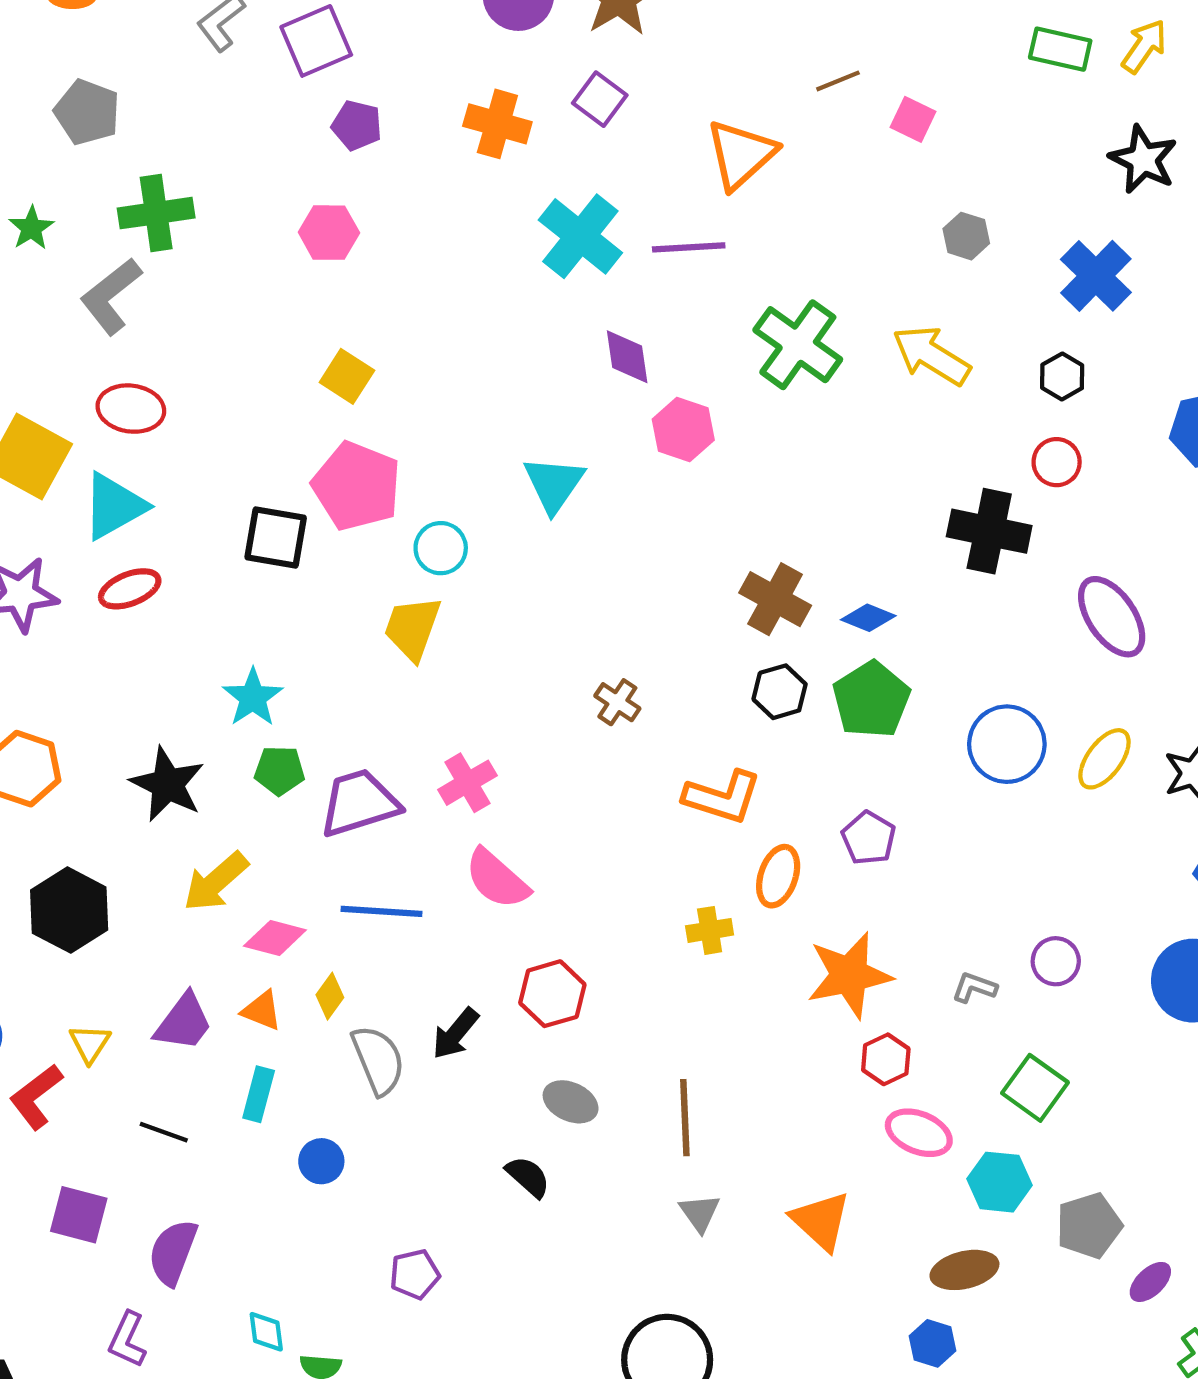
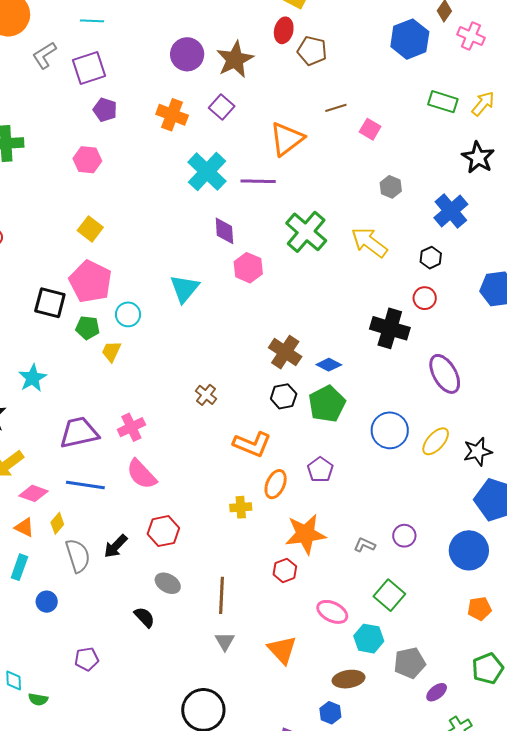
yellow trapezoid: (412, 628) -> (111, 351), size x0.7
green pentagon: (279, 771) -> (88, 328), moved
red hexagon: (886, 1059) -> (285, 570), moved

